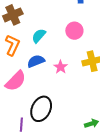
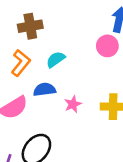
pink circle: (74, 31) -> (107, 46), moved

